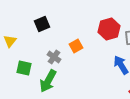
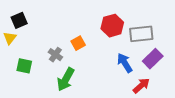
black square: (42, 24) -> (19, 20), moved
green arrow: (48, 81) -> (66, 79), moved

